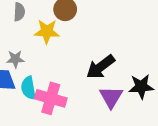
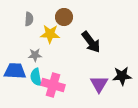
gray star: (15, 59) -> (35, 55), moved
black arrow: (101, 67) -> (91, 42), moved, turned -90

